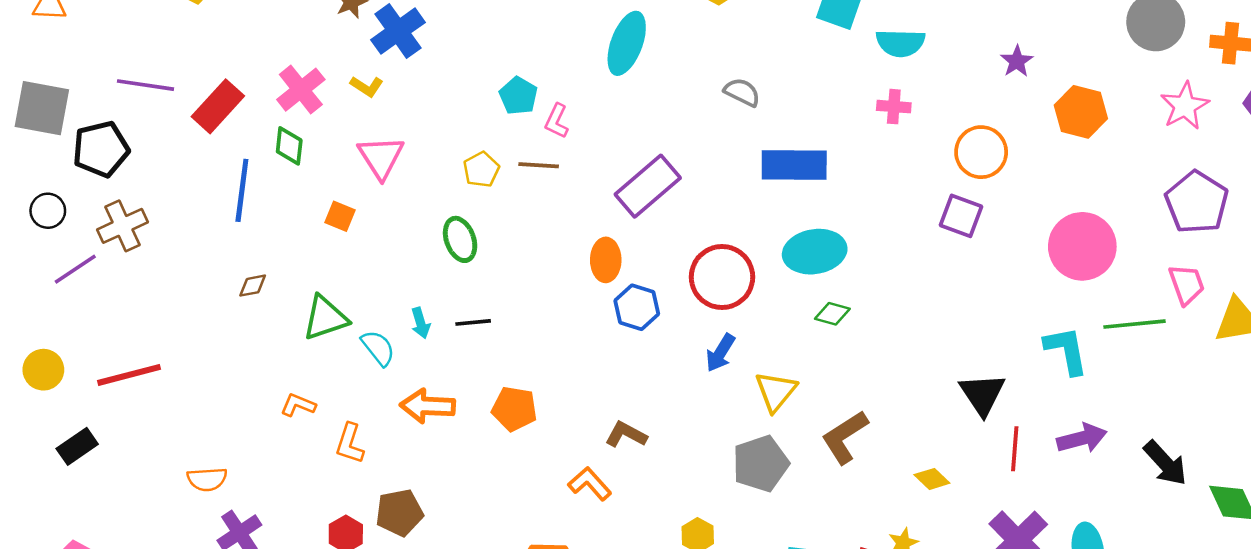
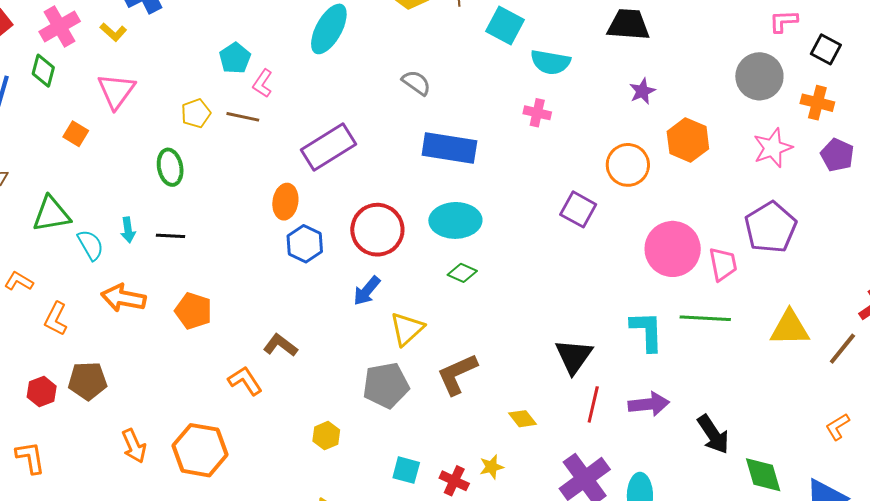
orange circle: (981, 152) -> (628, 165), moved
pink trapezoid: (1187, 284) -> (723, 264), moved

